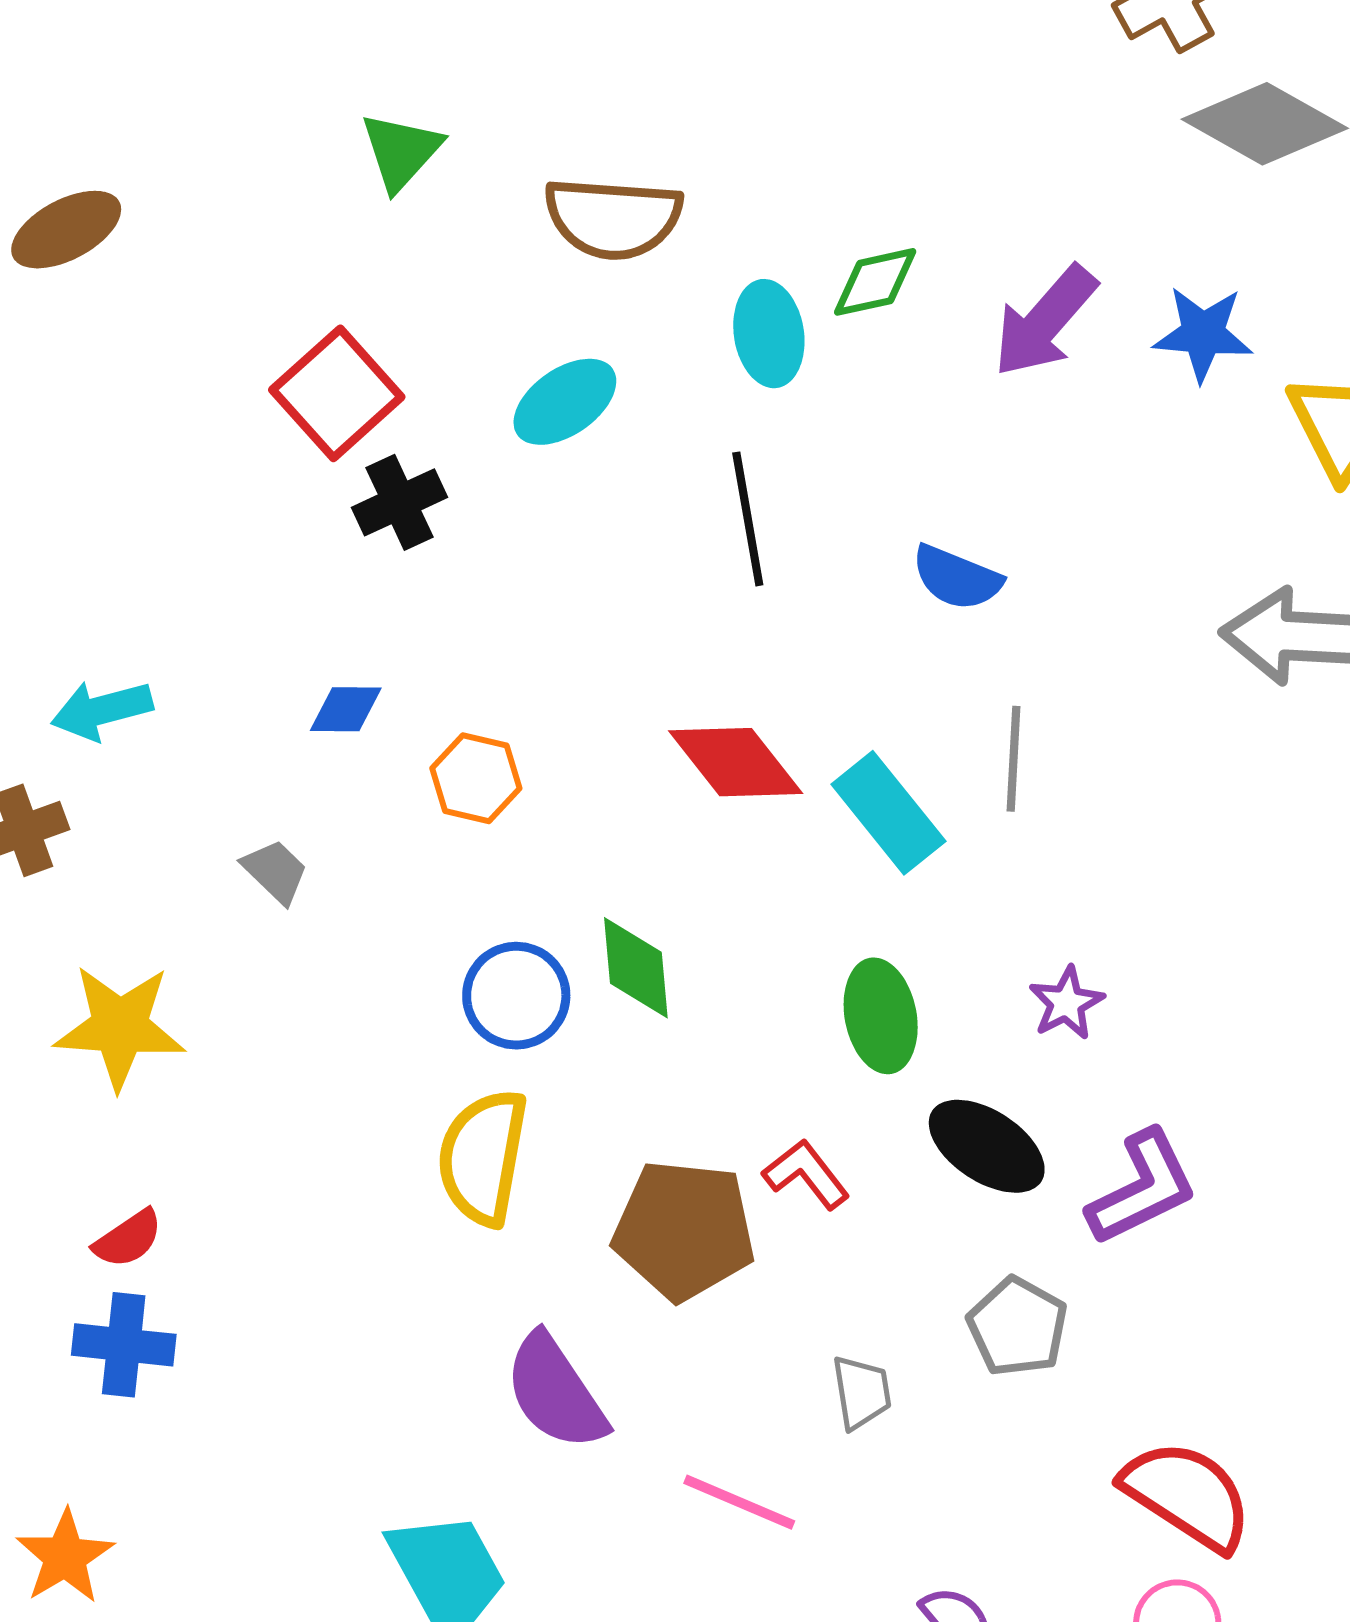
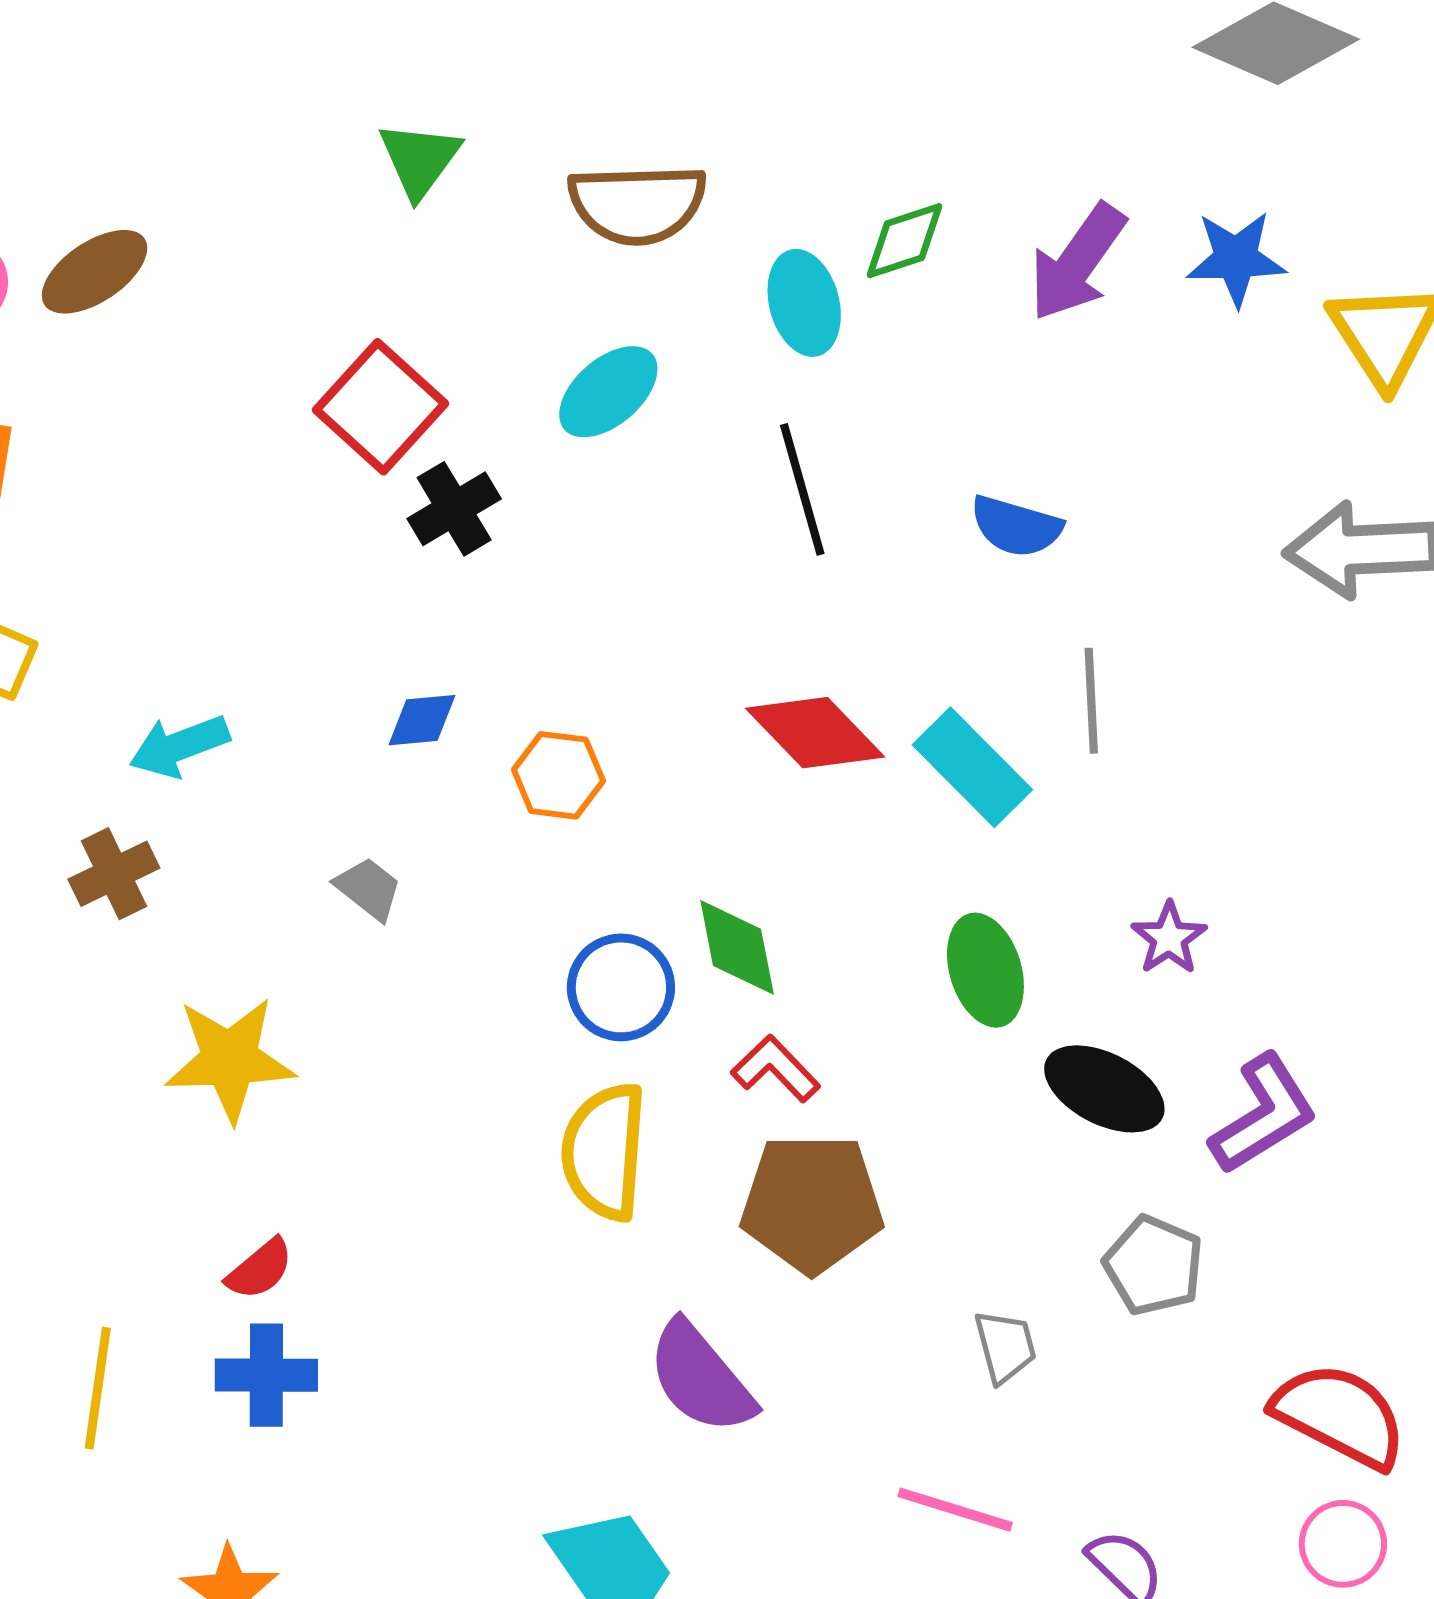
red L-shape: (806, 1174) -> (776, 1069), moved
pink line: (739, 1502) -> (955, 1510), moved

